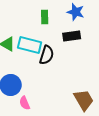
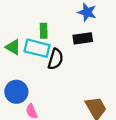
green rectangle: (45, 17) -> (44, 31), moved

